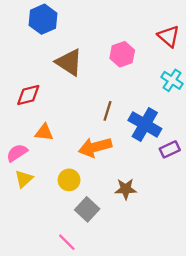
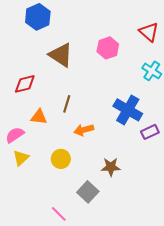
brown line: (108, 111) -> (67, 104), moved
orange arrow: (95, 147) -> (84, 130), size x0.7
gray square: (87, 209) -> (88, 192), moved

